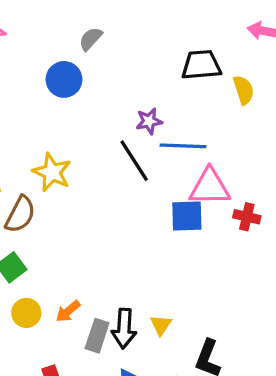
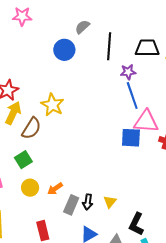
purple star: (149, 121) -> (128, 72), moved
blue line: (183, 146) -> (132, 96), turned 64
black line: (134, 161) -> (109, 46), moved, turned 32
black arrow: (124, 328) -> (88, 202), size x0.7

